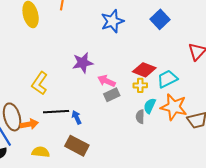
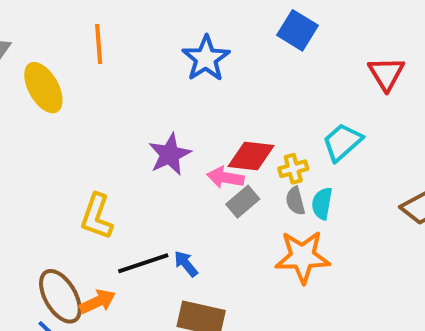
red diamond: (144, 70) -> (251, 156), moved
orange star: (174, 107) -> (303, 257), moved
gray semicircle: (140, 117) -> (295, 201), moved

